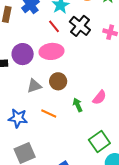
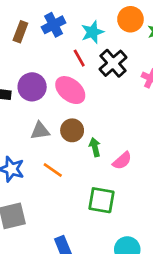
pink ellipse: (51, 51) -> (70, 90), turned 35
green arrow: (78, 105) -> (95, 147), moved
green square: (99, 141) -> (101, 200), moved, turned 35

